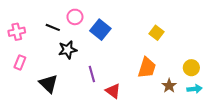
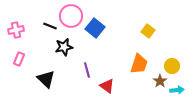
pink circle: (75, 17) -> (71, 16), size x1.5
yellow circle: (191, 68) -> (172, 66), moved
cyan arrow: (195, 89) -> (177, 90), moved

